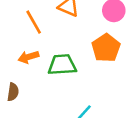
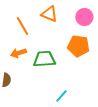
orange pentagon: (106, 48) -> (78, 46), turned -30

